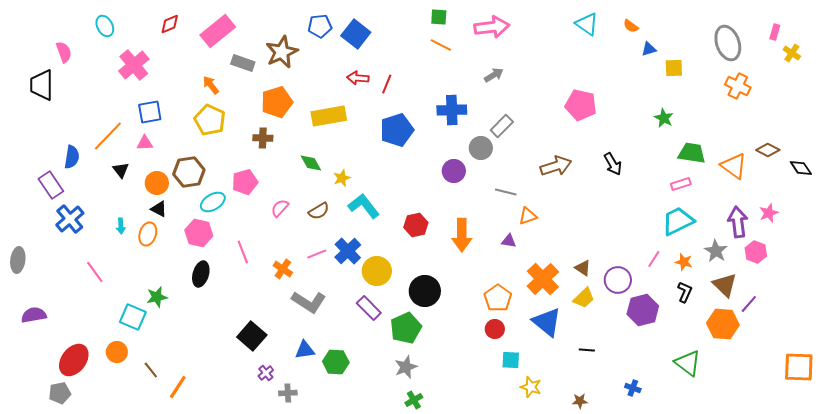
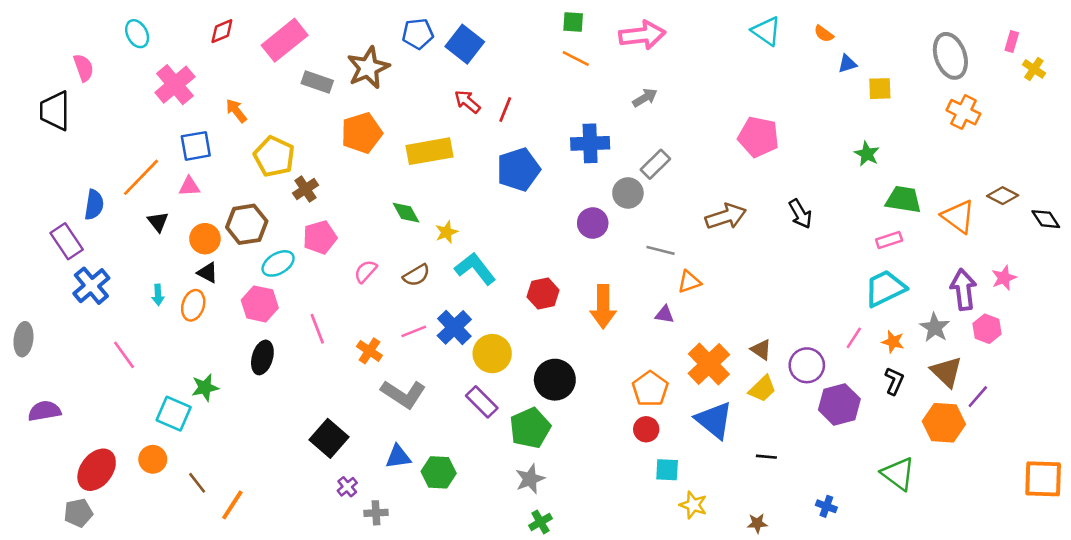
red arrow: (358, 78) -> (467, 102), turned 35
orange arrow: (211, 85) -> (236, 111), moved
brown cross: (263, 138) -> (305, 189), moved, turned -36

